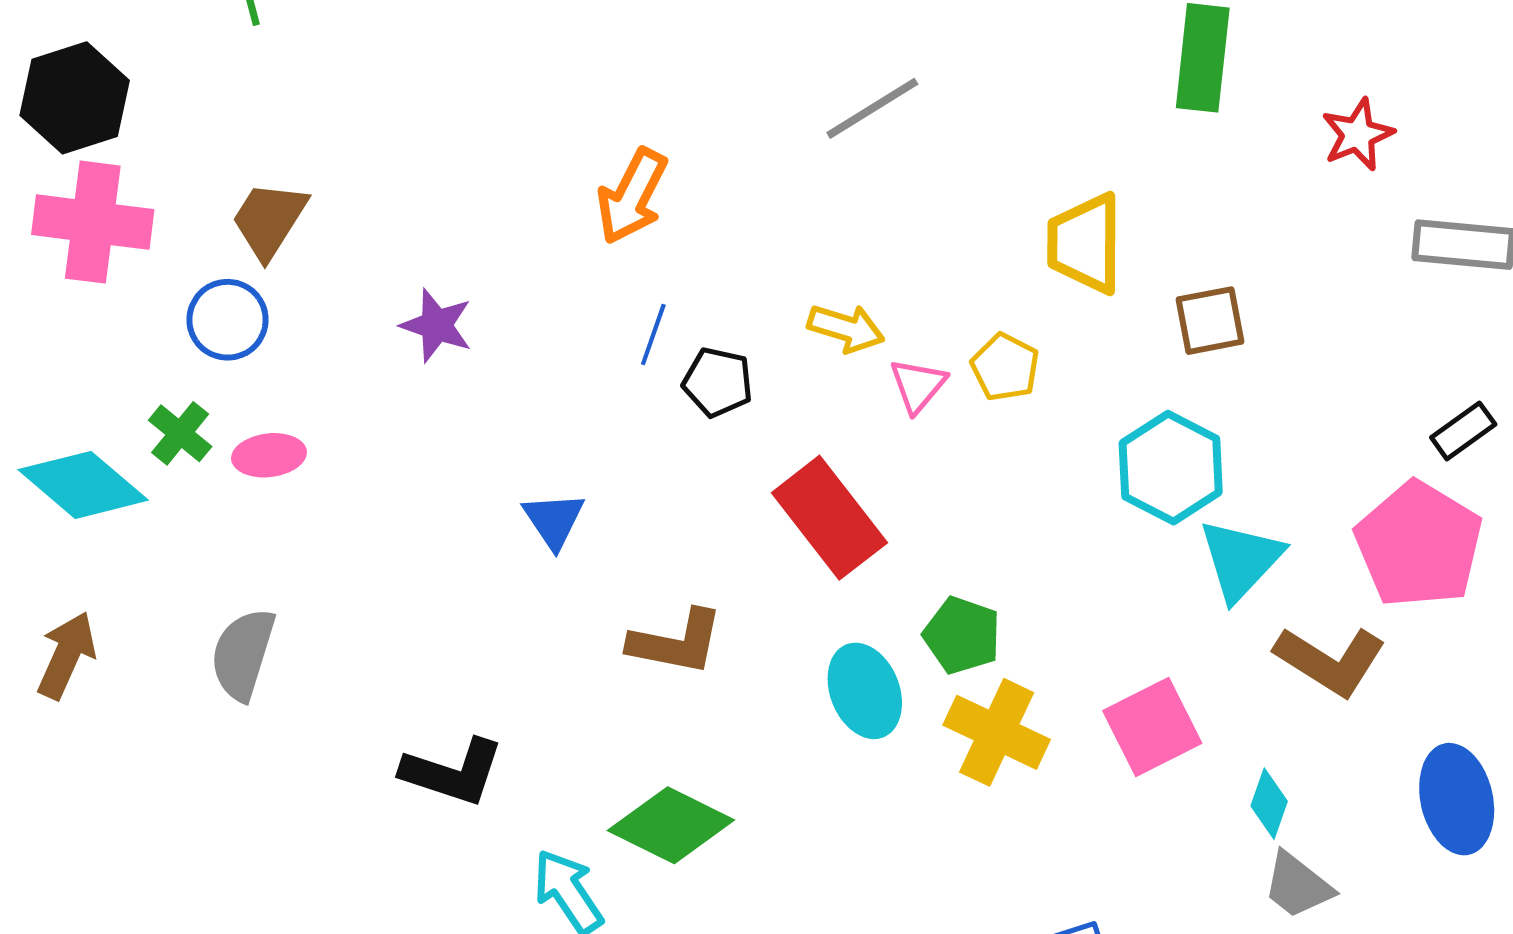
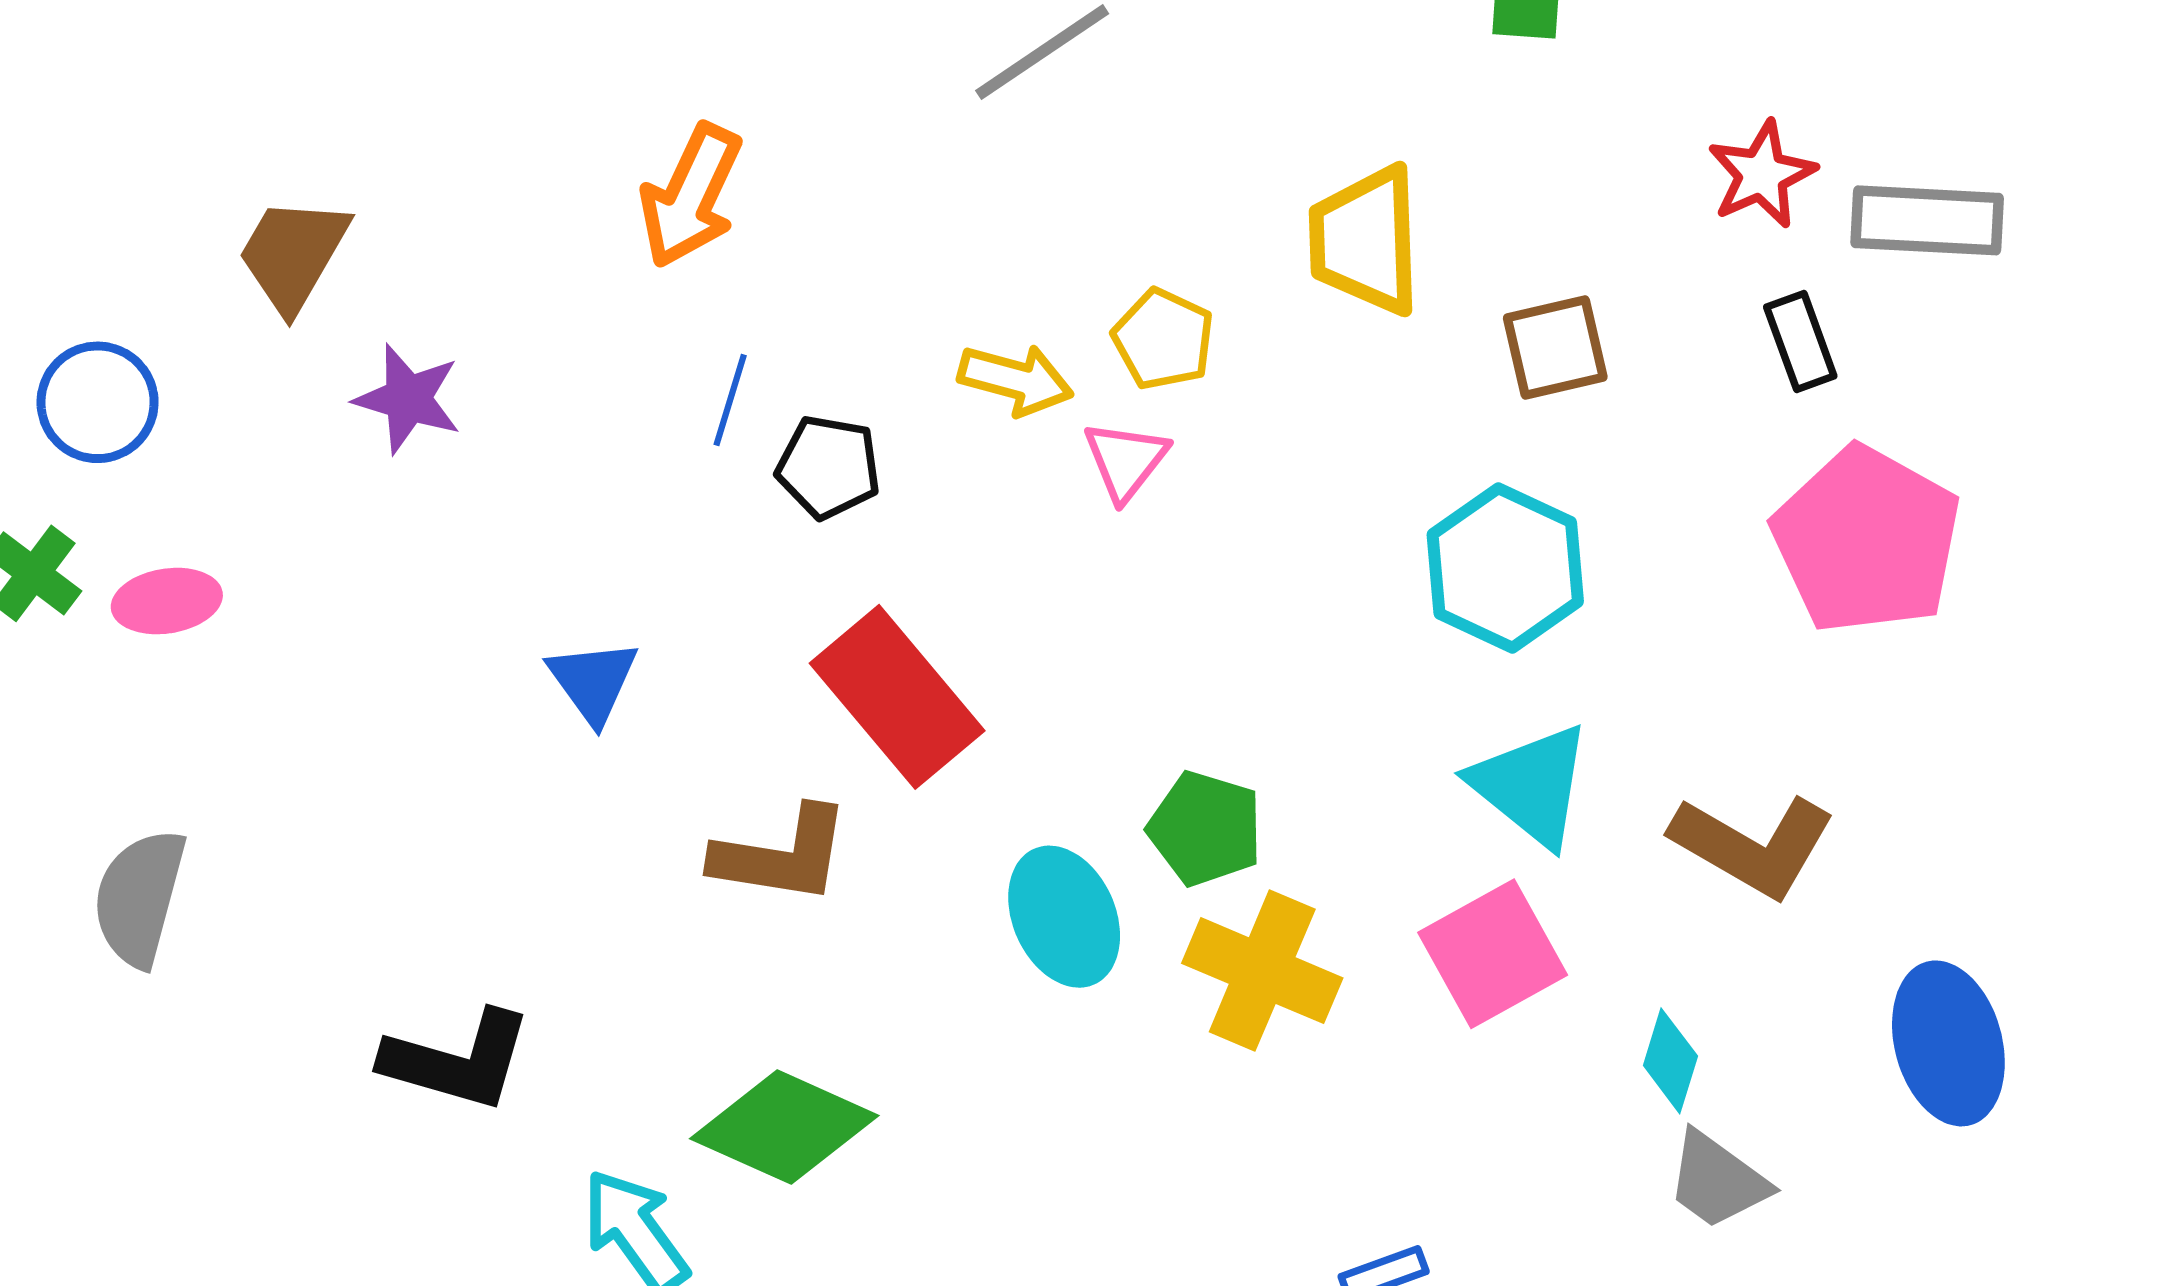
red star: (1358, 135) -> (1762, 174), moved
brown trapezoid: (269, 220) -> (293, 254), moved
yellow pentagon: (1005, 367) -> (1163, 339), moved
black rectangle: (1463, 431) -> (1800, 341), moved, turned -72
red rectangle: (829, 518) -> (897, 697), moved
pink pentagon: (1419, 545) -> (1867, 540), moved
cyan triangle: (1241, 560) -> (1531, 785), moved, turned -32

